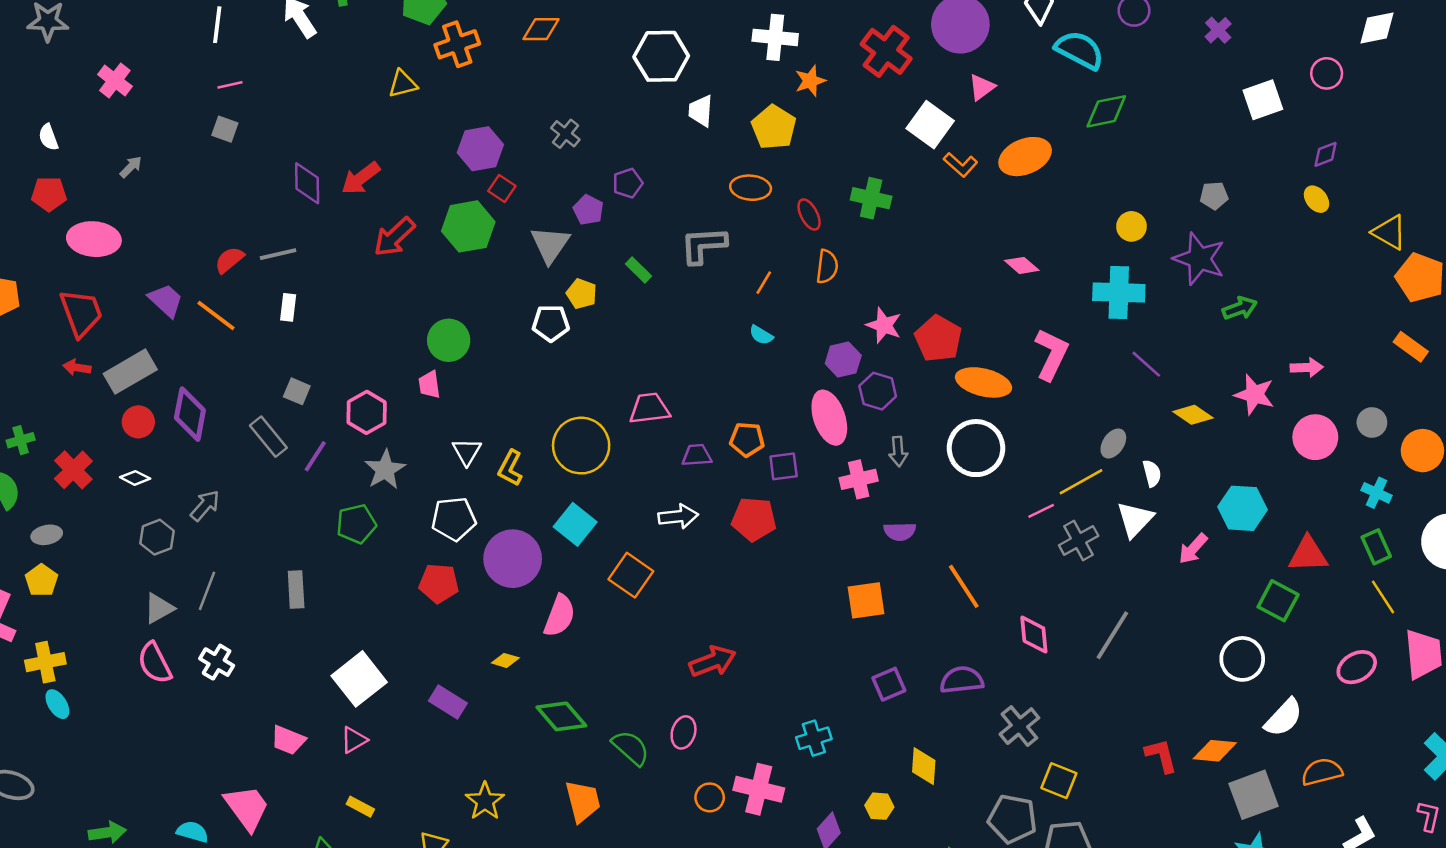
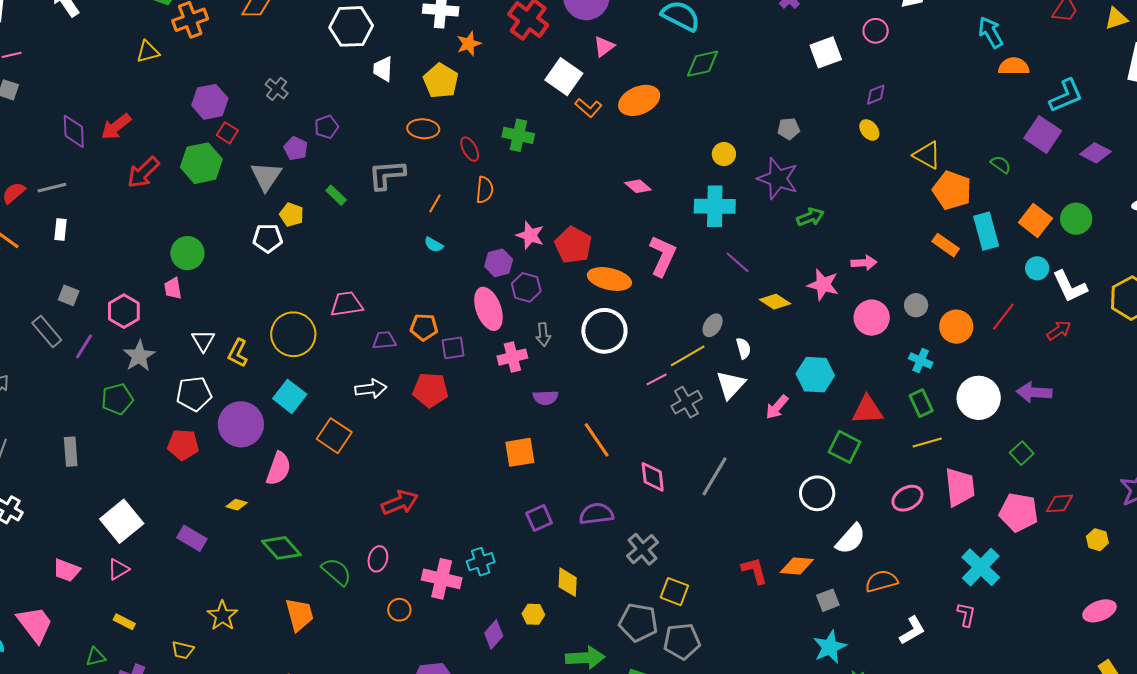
yellow line: (1383, 597) -> (927, 443), turned -72
pink cross: (759, 789) -> (442, 579), moved
gray square: (1254, 795) -> (828, 600), size x0.6

